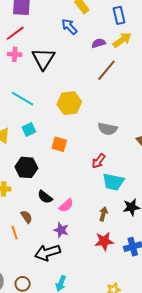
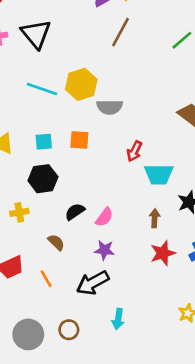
cyan line: (22, 99) -> (42, 89), moved
gray semicircle: (108, 129) -> (110, 107), moved
cyan square: (29, 130) -> (44, 142), moved, turned 32
black semicircle: (45, 197) -> (75, 212), turned 119
orange line: (15, 233) -> (46, 279), moved

